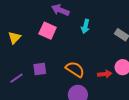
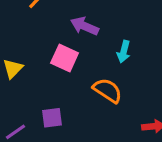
orange semicircle: (75, 69) -> (108, 90), moved

